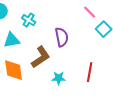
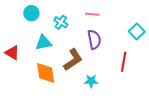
pink line: (90, 12) -> (92, 14), moved, turned -40
red line: (90, 72) -> (124, 62), moved

